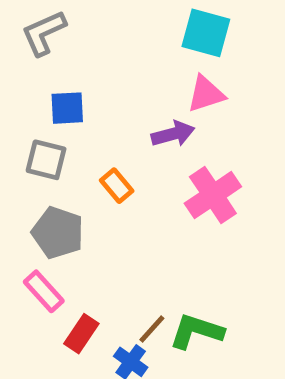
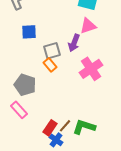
purple arrow: (173, 134) -> (74, 43), turned 126
gray square: (46, 160) -> (52, 51), moved, turned -30
red rectangle: (81, 334) -> (50, 128), moved

